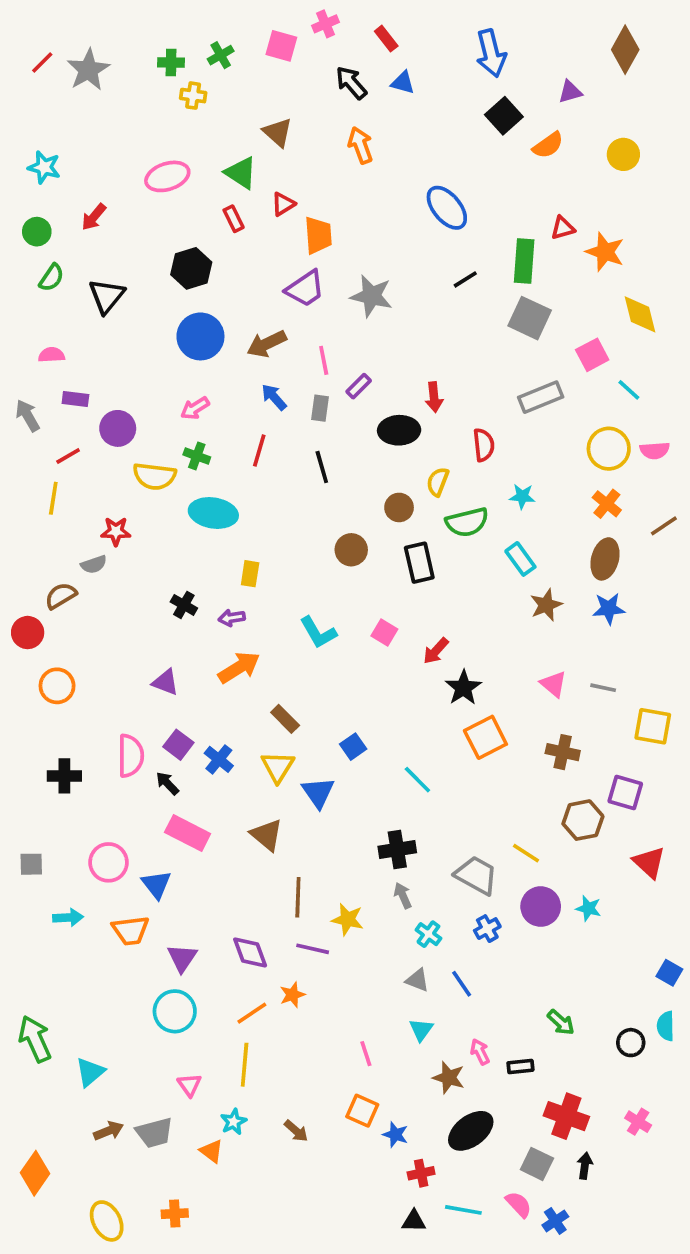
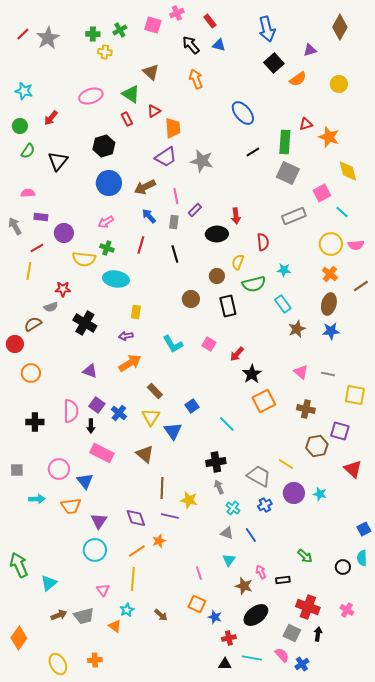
black cross: (184, 605) -> (85, 323), moved, size x1.6
black arrow: (167, 783) -> (91, 426), turned -136
blue square: (669, 973) -> (364, 529), turned 32

